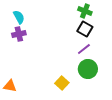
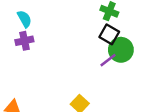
green circle: (88, 69) -> (121, 50), moved

